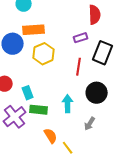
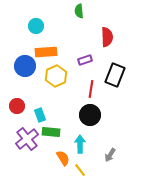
purple rectangle: (81, 38) -> (85, 60), moved
black circle: (97, 93) -> (90, 115), moved
cyan arrow: (68, 104) -> (80, 144), moved
gray arrow: (90, 124) -> (110, 155), moved

